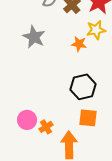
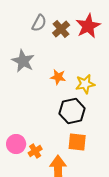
yellow star: (96, 30) -> (85, 84), moved
orange star: (79, 44) -> (58, 77), moved

